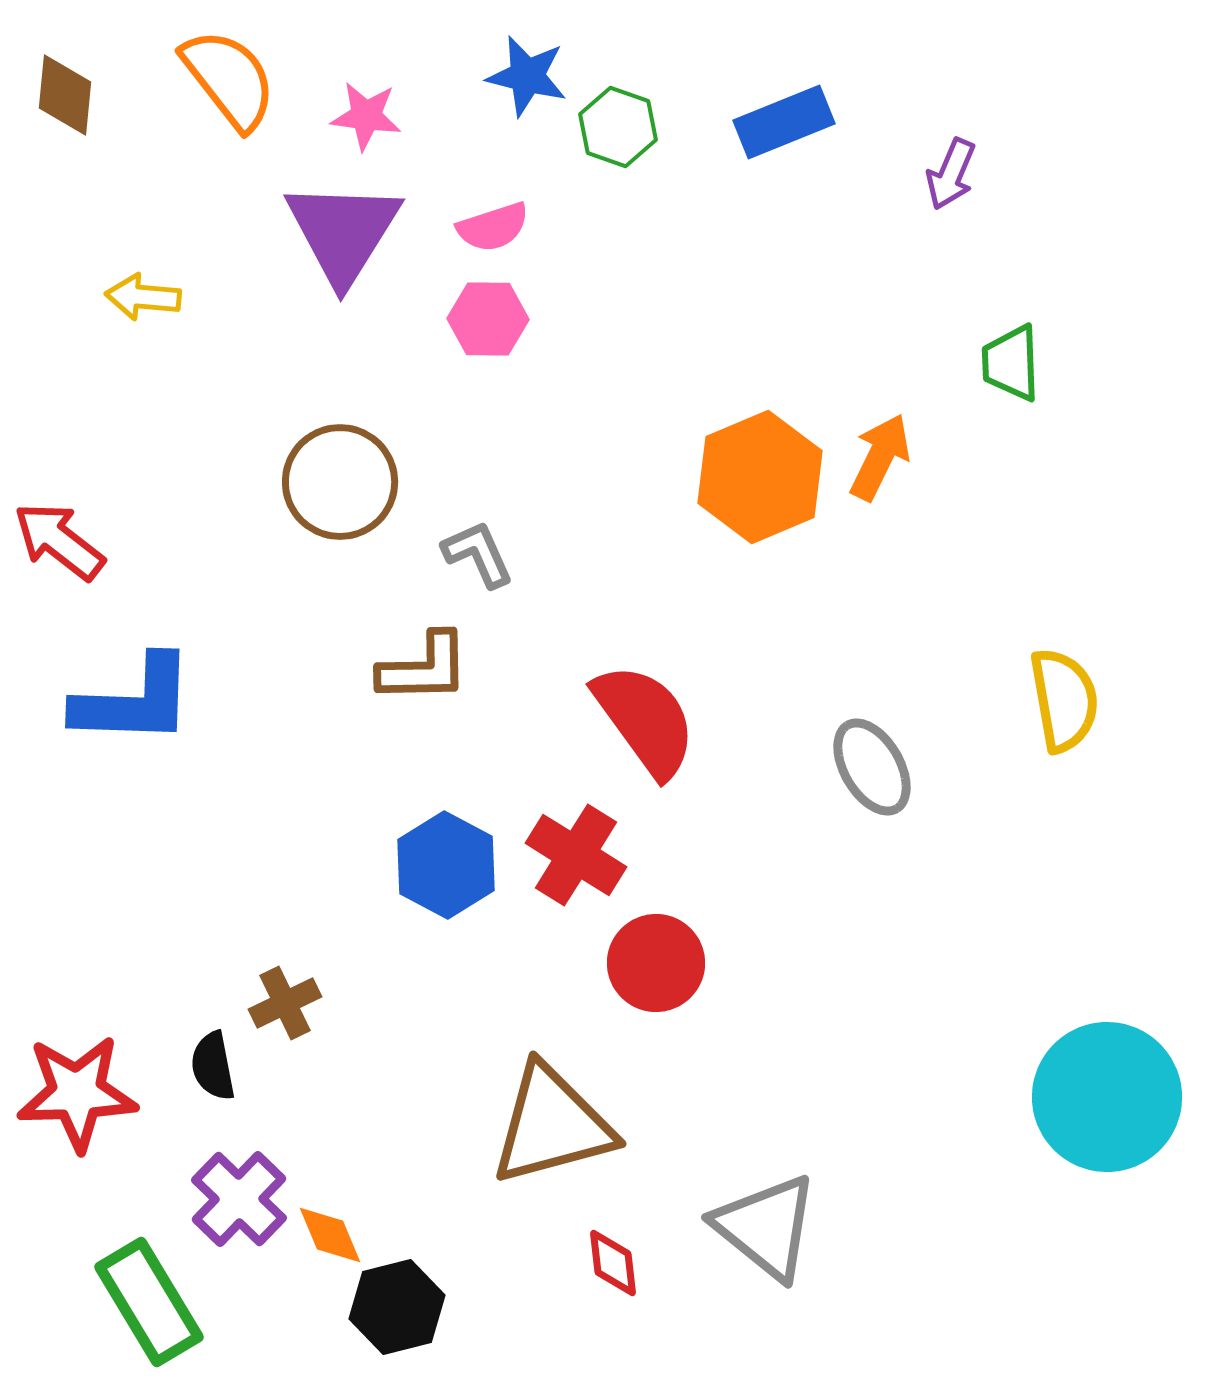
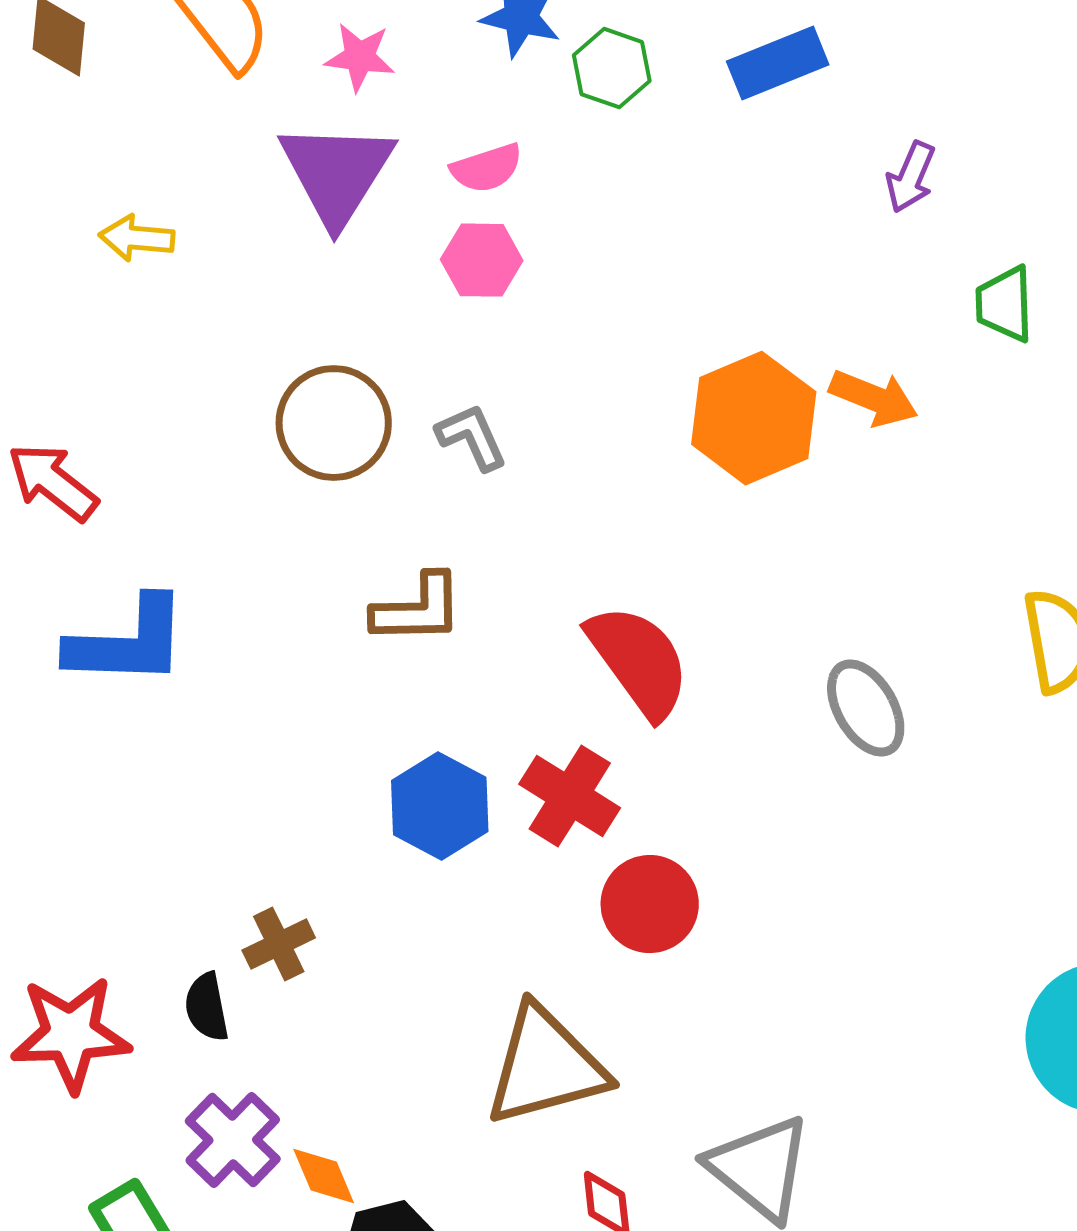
purple arrow: (951, 174) -> (911, 177), moved
orange arrow: (880, 457) -> (874, 398), turned 86
gray L-shape: (478, 554) -> (472, 437), moved

